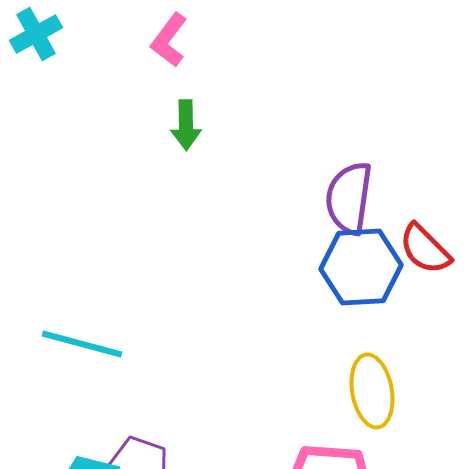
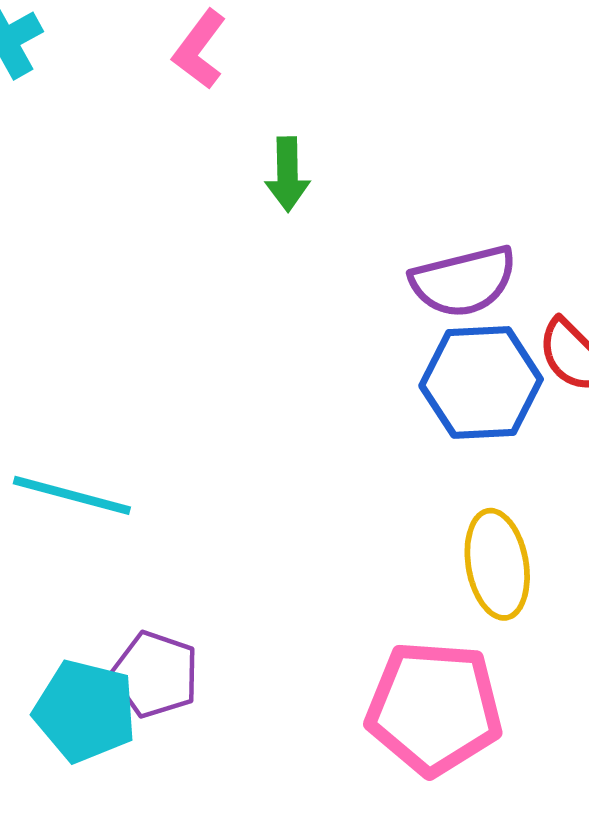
green arrow: (186, 125) -> (287, 174), moved
purple semicircle: (349, 198) -> (463, 281), turned -112

